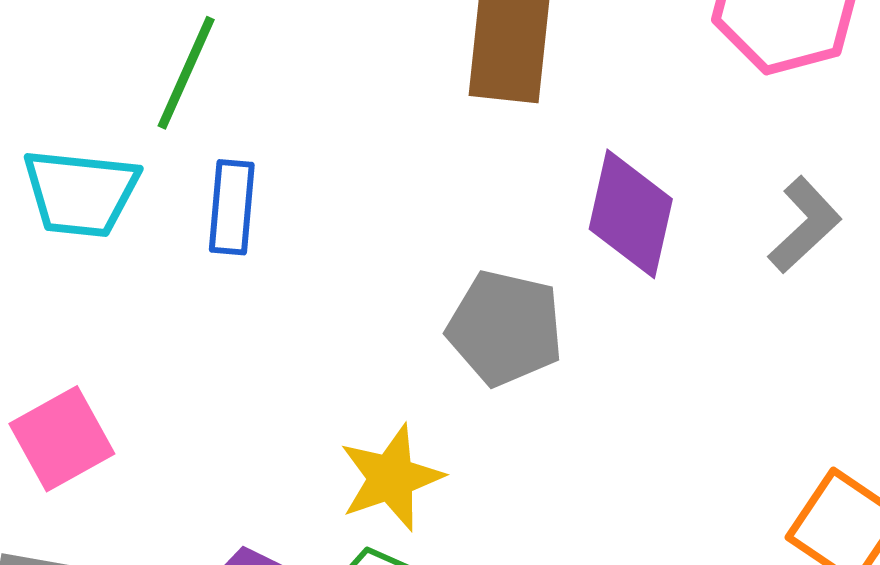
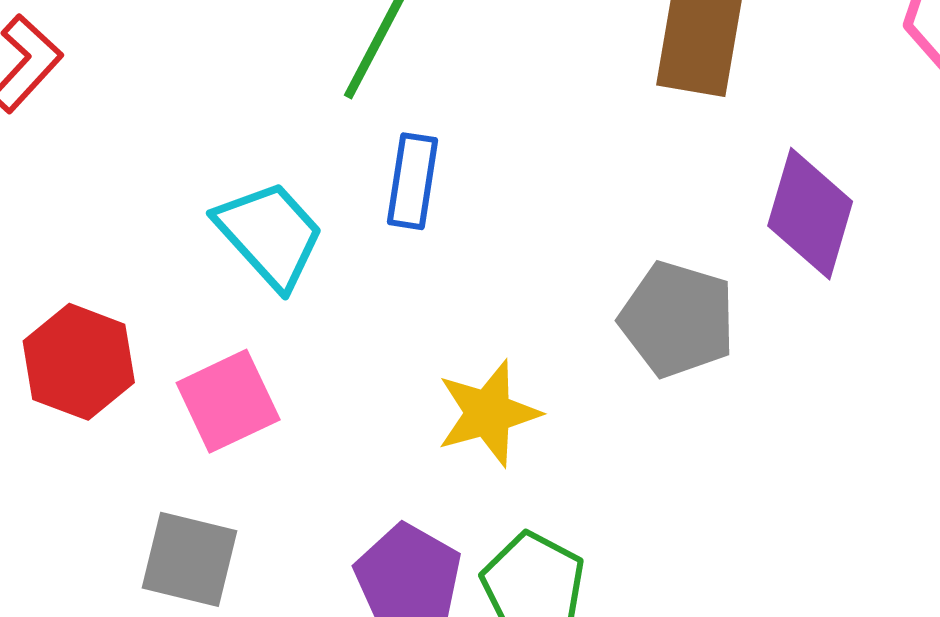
cyan trapezoid: (81, 193) -> (270, 235), moved, turned -142
yellow star: (391, 478) -> (488, 413), moved

